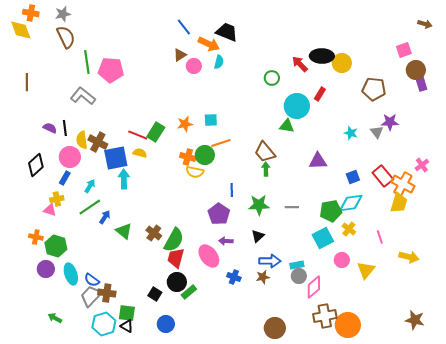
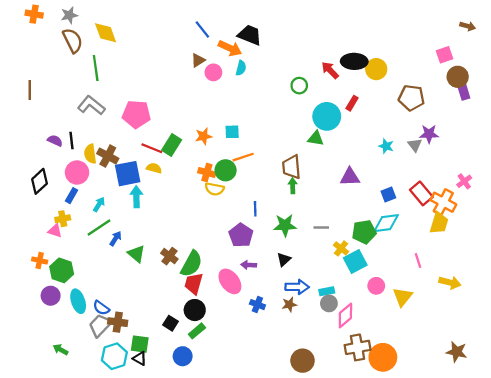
yellow diamond: (21, 30) -> (106, 33), moved
pink pentagon: (111, 70) -> (136, 114), moved
brown trapezoid: (265, 152) -> (292, 167), turned 35
yellow cross: (349, 229) -> (341, 248), moved
green rectangle: (189, 292) -> (197, 331), moved

